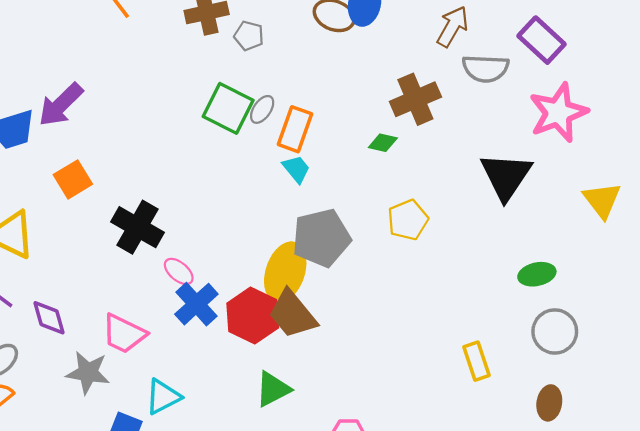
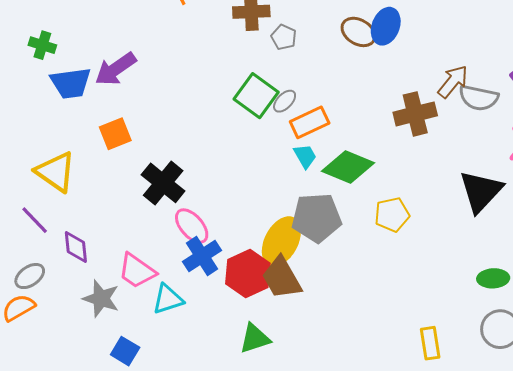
brown arrow: (452, 26) -> (453, 82), moved
orange rectangle: (295, 129) -> (310, 122), turned 36
green diamond: (383, 143) -> (348, 167), moved, size x2.0
pink ellipse: (179, 271) -> (192, 226), size x1.4
cyan triangle: (163, 397) -> (168, 299), moved

